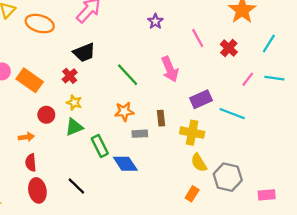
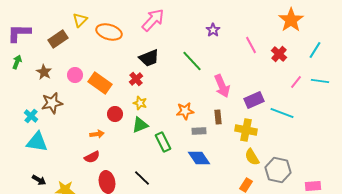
pink arrow: (170, 69) -> (222, 86), moved
green line: (128, 75) -> (192, 61), moved
red semicircle: (31, 163) -> (92, 157), moved, turned -112
blue diamond: (125, 164) -> (199, 158), moved

